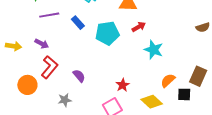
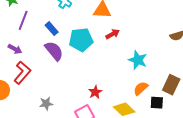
purple line: (49, 15) -> (23, 20), turned -60
cyan star: (154, 50) -> (138, 60), moved
purple semicircle: (79, 76) -> (54, 51), moved, size x1.5
gray star: (65, 100) -> (46, 104), moved

